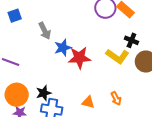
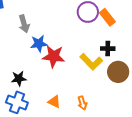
black cross: (131, 40) -> (108, 49), turned -32
black star: (44, 93) -> (19, 78), moved

